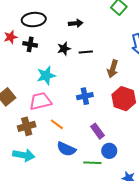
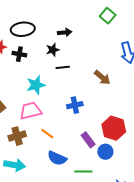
black star: (64, 49) -> (53, 50), moved
black line: (86, 52) -> (63, 67), moved
brown arrow: (113, 69) -> (102, 77), turned -66
red hexagon: (124, 99) -> (114, 128), moved
blue circle: (109, 151) -> (105, 152), moved

